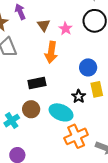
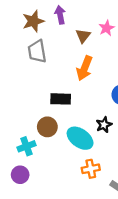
pink star: (66, 29) -> (107, 28), moved
cyan cross: (12, 121) -> (27, 146), moved
orange cross: (76, 136) -> (91, 169), size x0.7

